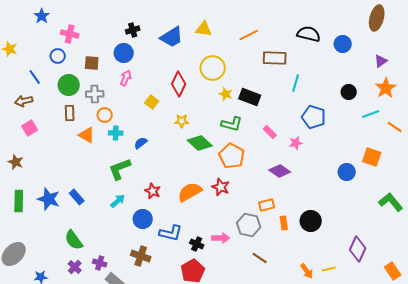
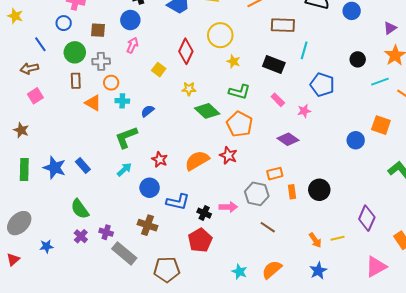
black rectangle: (250, 97) -> (274, 64), moved

